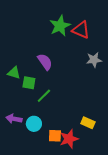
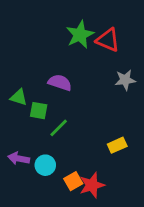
purple semicircle: (45, 62) -> (60, 83), turned -36
yellow rectangle: (88, 123) -> (117, 145), moved, turned -48
orange square: (55, 136) -> (73, 181), turned -32

